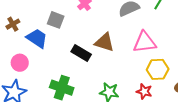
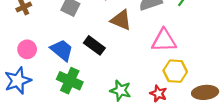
blue trapezoid: (37, 38) -> (62, 50), moved
brown triangle: (104, 42) -> (121, 20), moved

